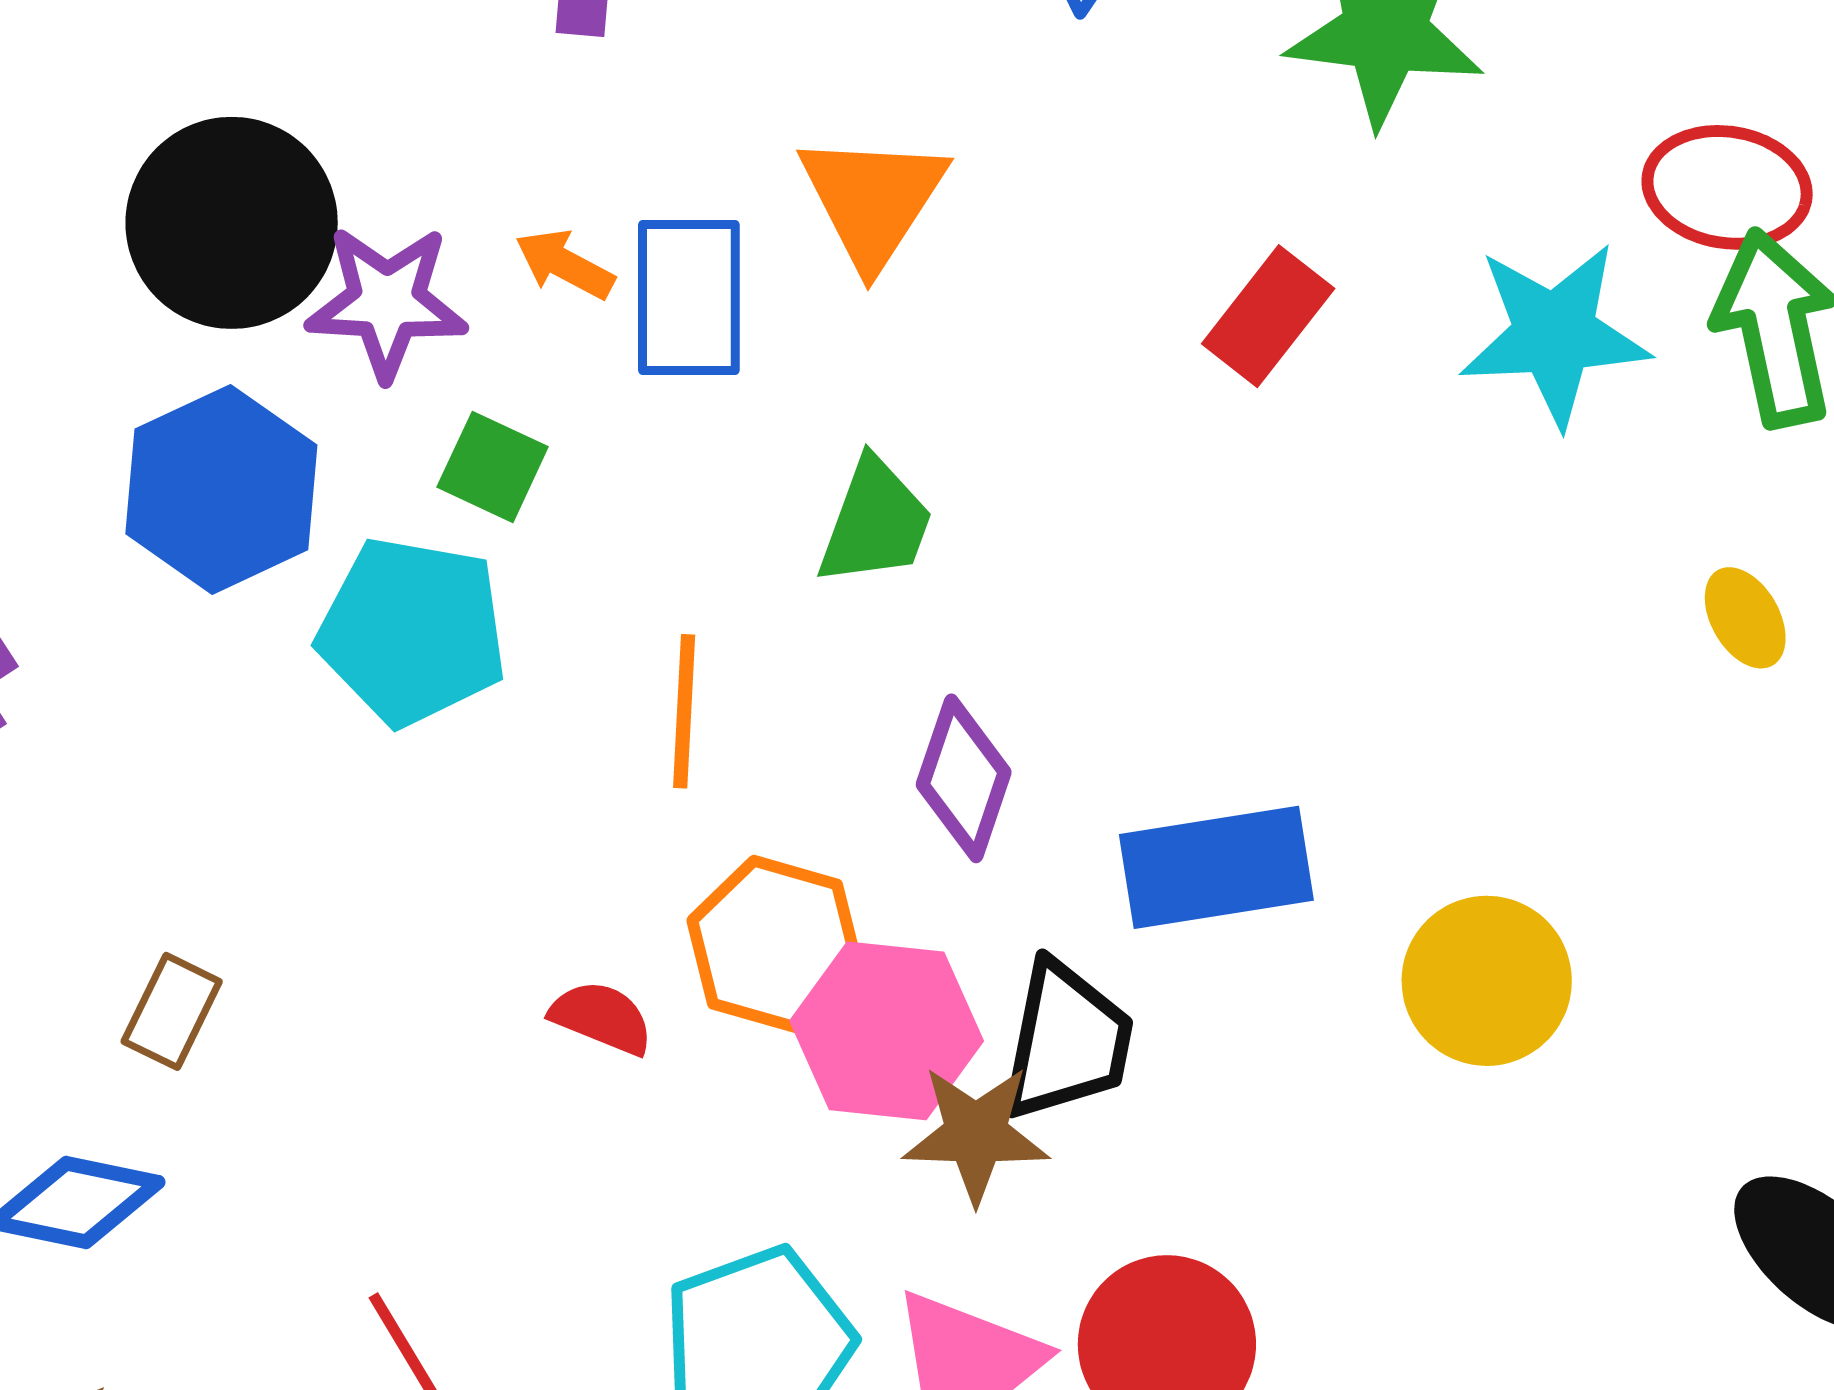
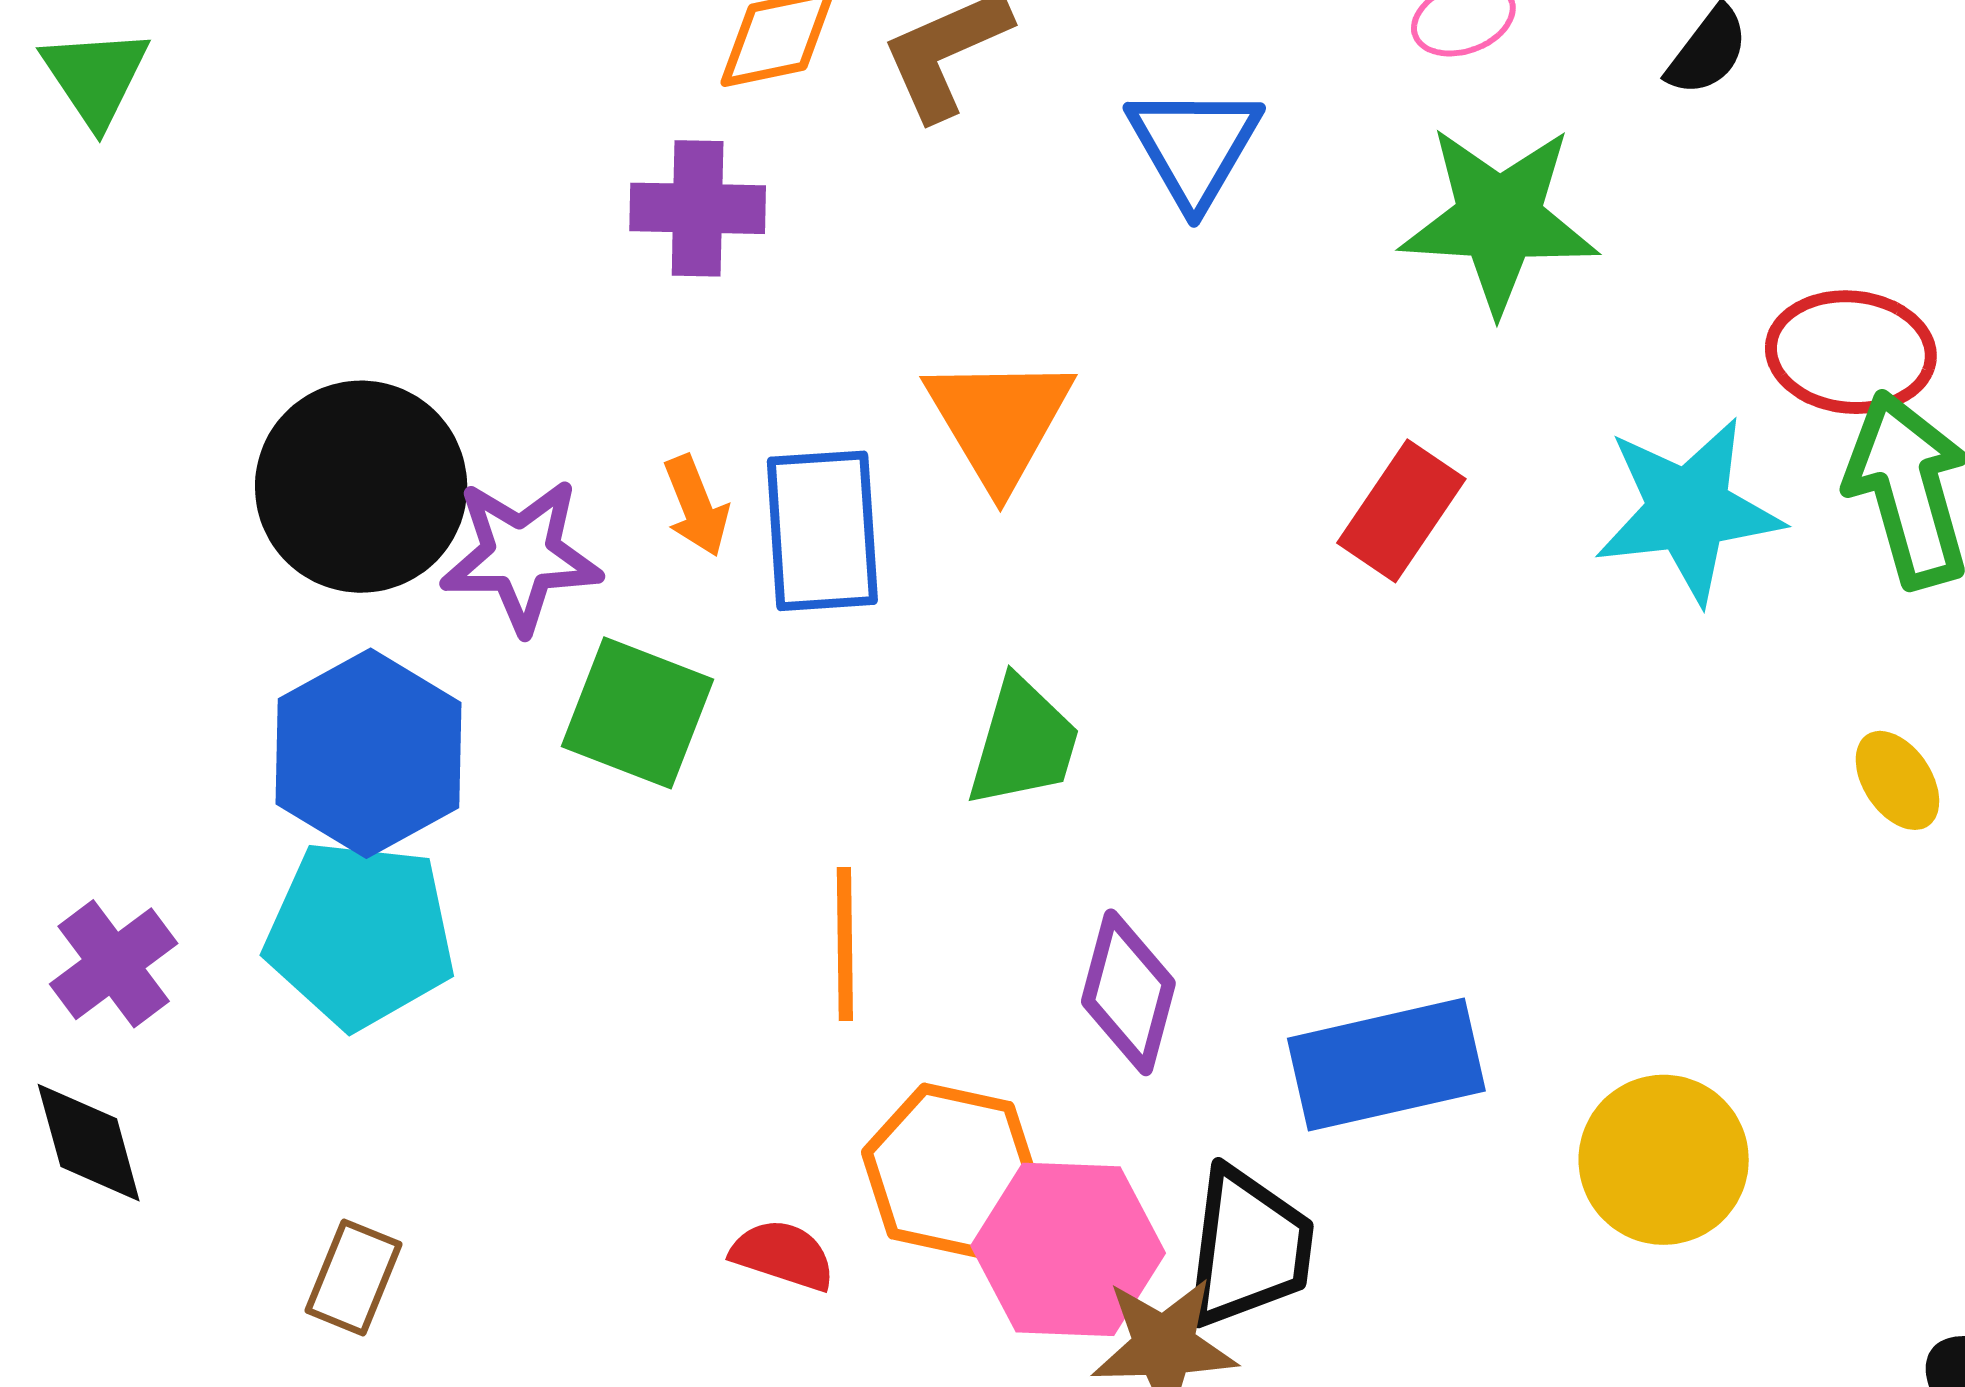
orange arrow: (565, 264) -> (696, 506), turned -136
green square: (493, 467) -> (638, 713), size x1.4
cyan pentagon: (412, 631) -> (360, 934), moved

